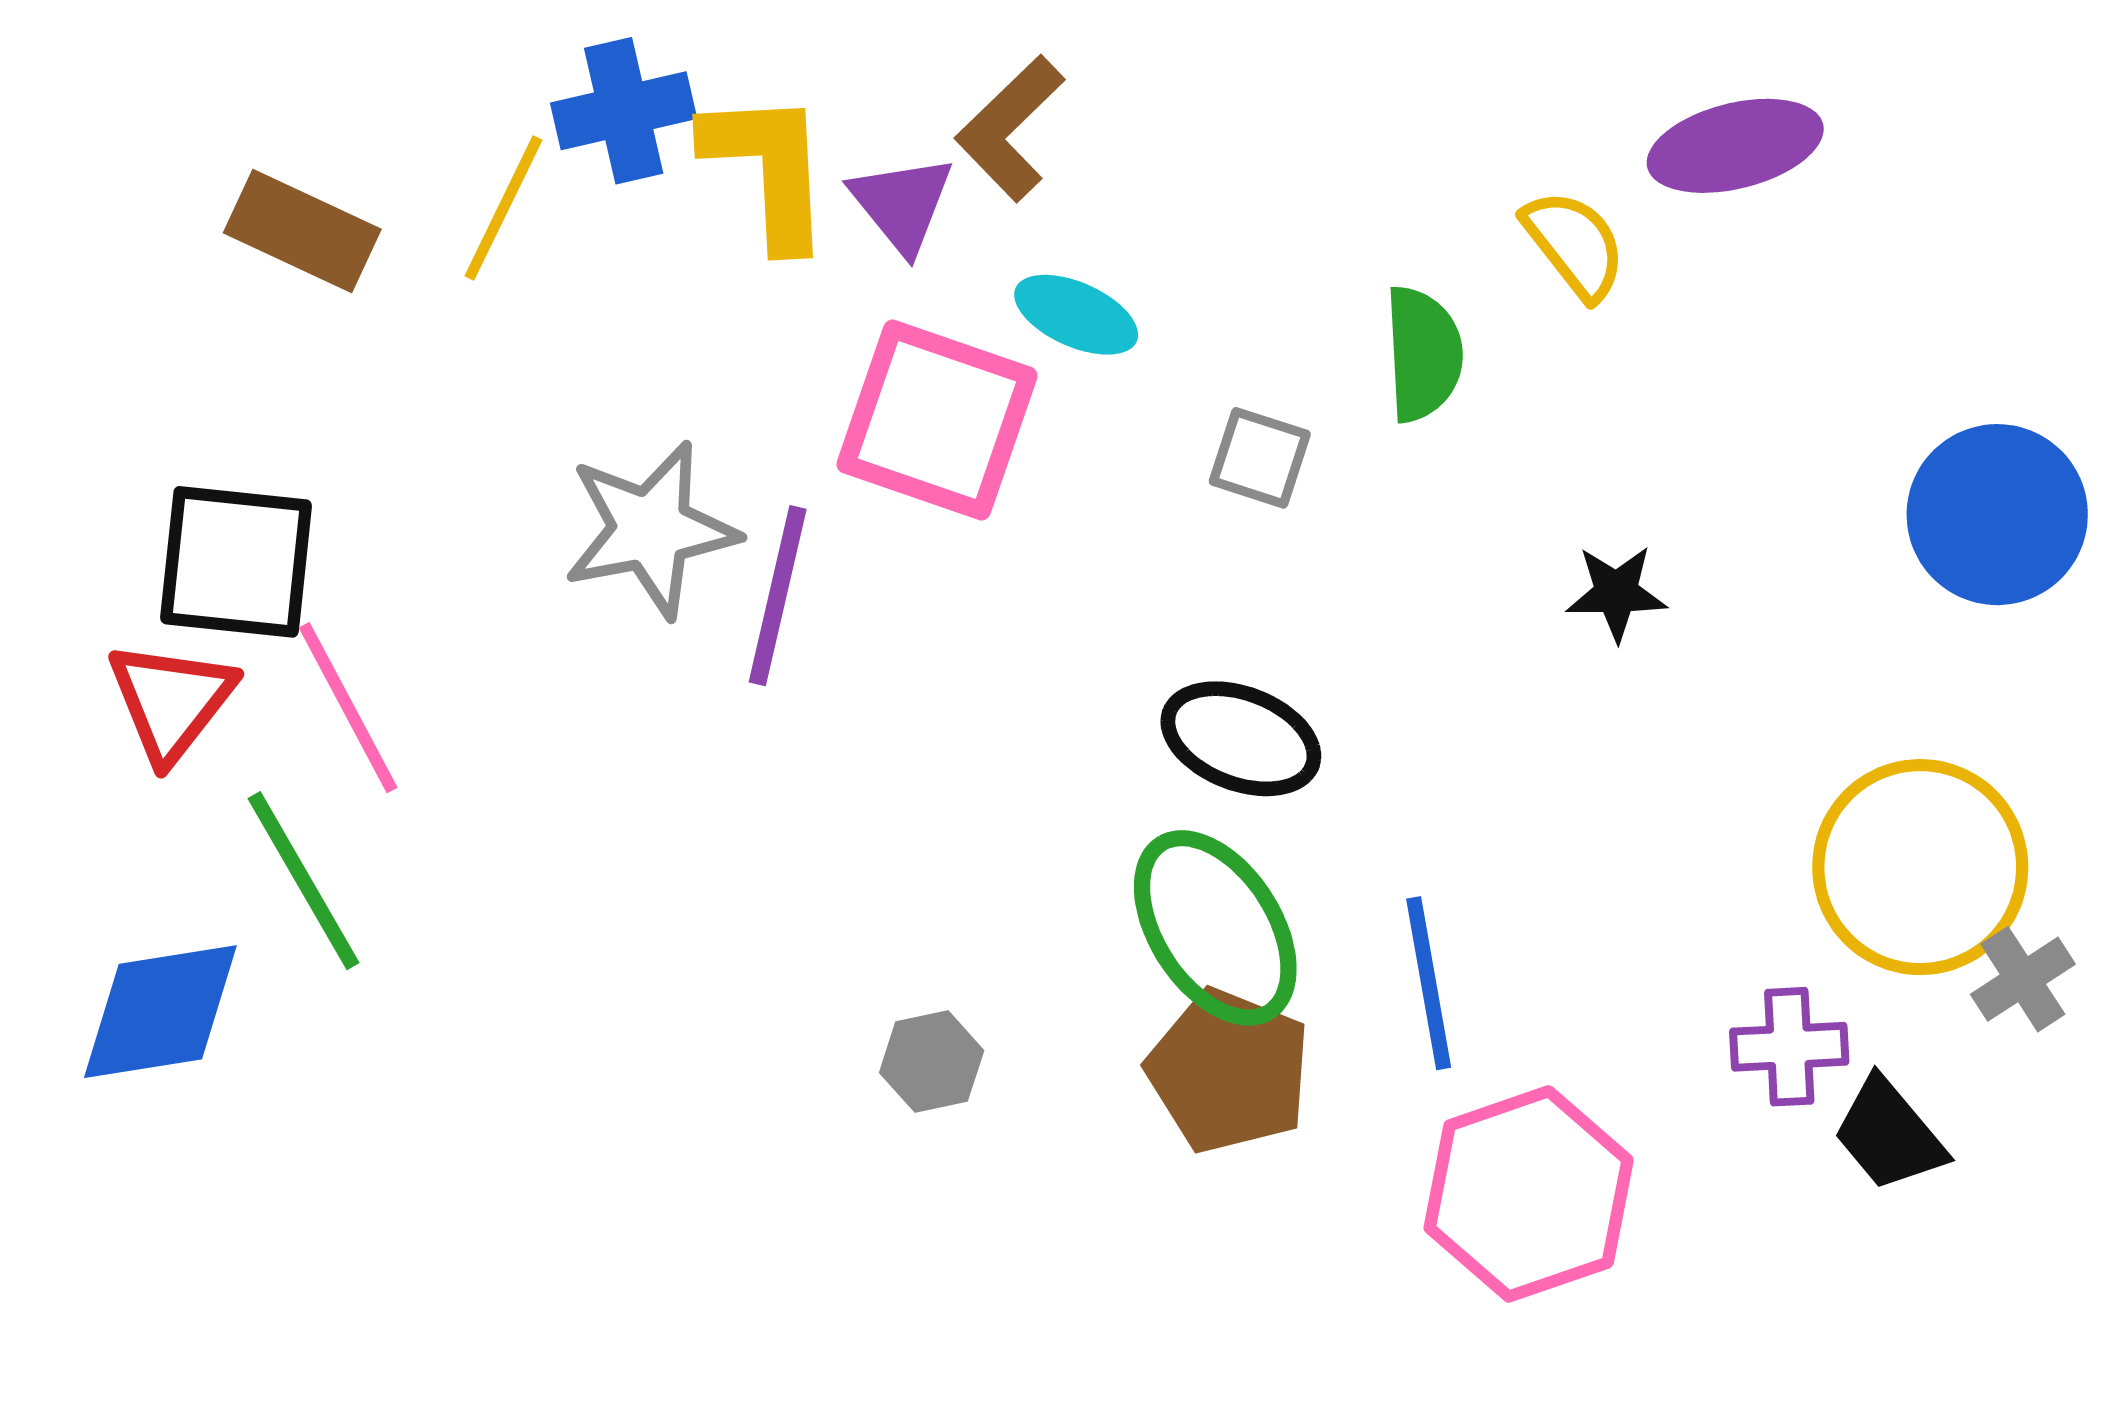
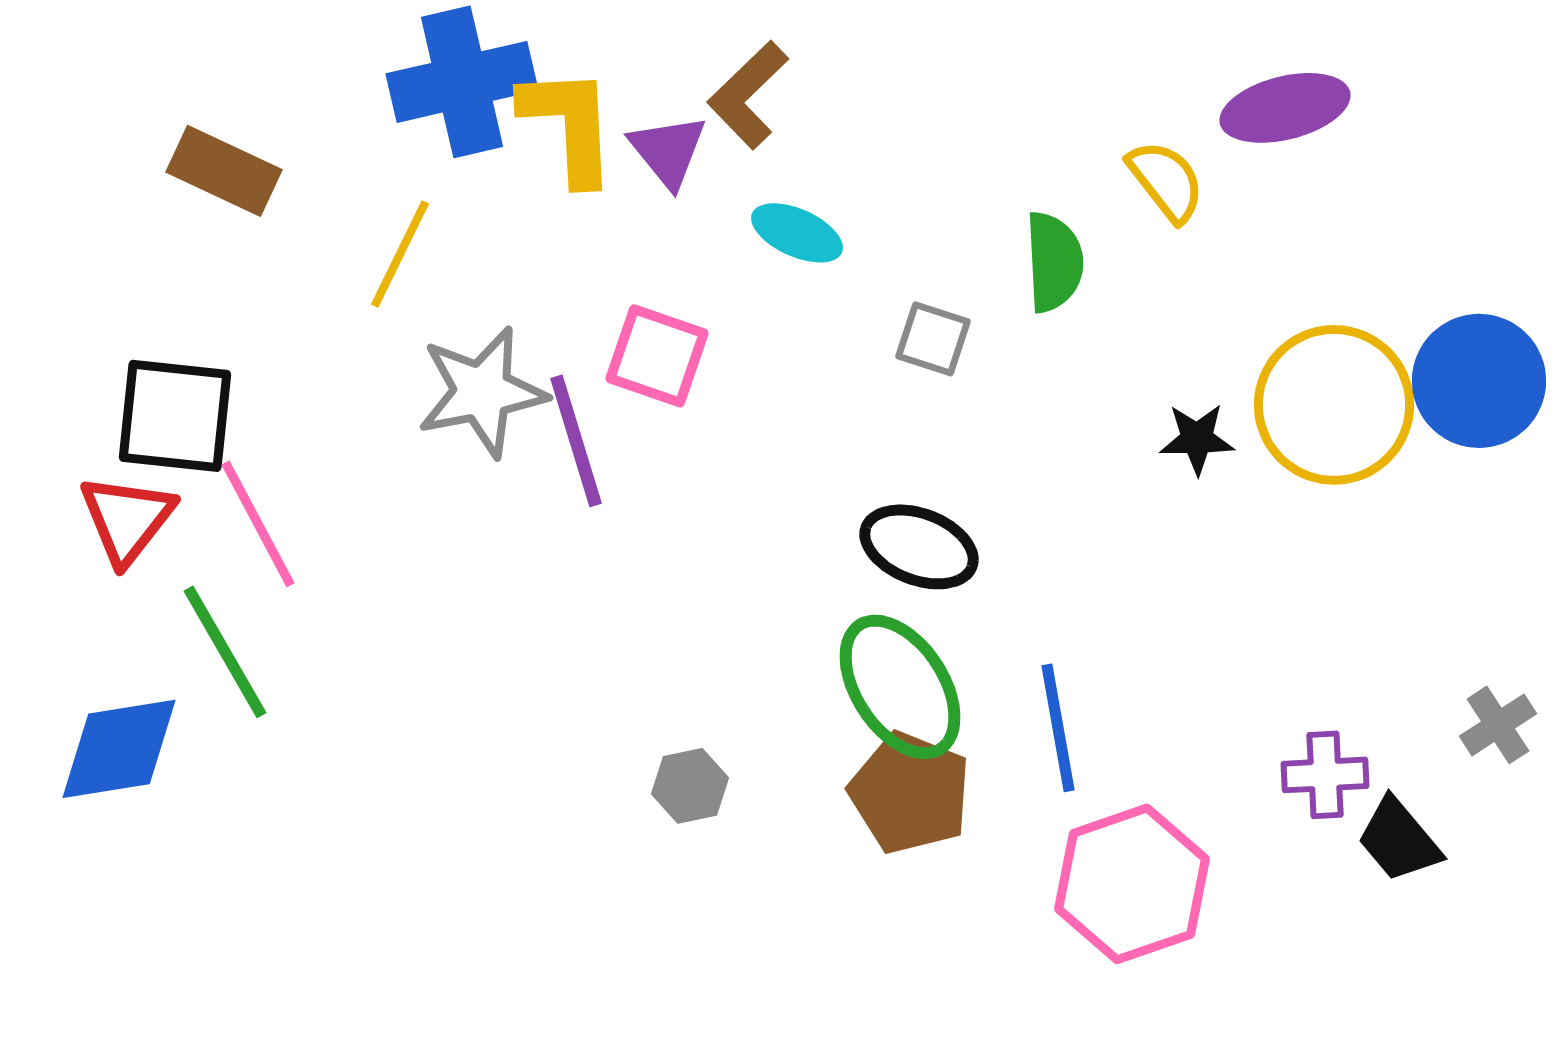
blue cross: (624, 111) -> (462, 82), size x1.4
yellow line: (503, 208) -> (400, 254), moved
pink square: (937, 420) -> (657, 356), moved, size x0.7
purple line: (778, 596) -> (576, 441), turned -30
yellow circle: (1920, 867) -> (1334, 405), moved

